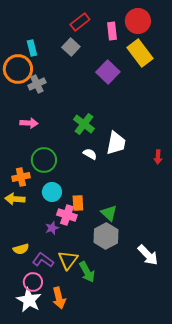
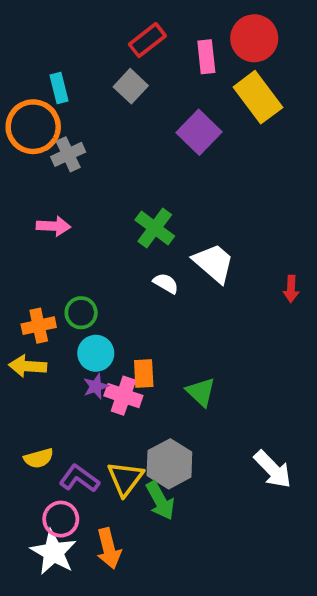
white trapezoid: (116, 143) -> (214, 263), turned -60
green circle: (44, 160) -> (81, 313), moved, size x0.7
purple star: (52, 228) -> (96, 386), moved
gray hexagon: (106, 236) -> (169, 464), moved

